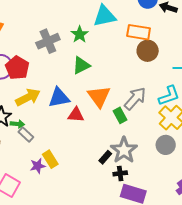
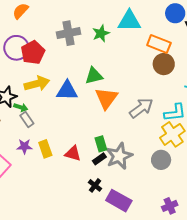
green triangle: (81, 65) -> (94, 76), moved
red triangle: (76, 115) -> (73, 153), moved
green rectangle: (120, 115) -> (101, 144), moved
purple star: (38, 166) -> (24, 146), moved
black cross: (120, 173) -> (95, 185), moved, turned 32

